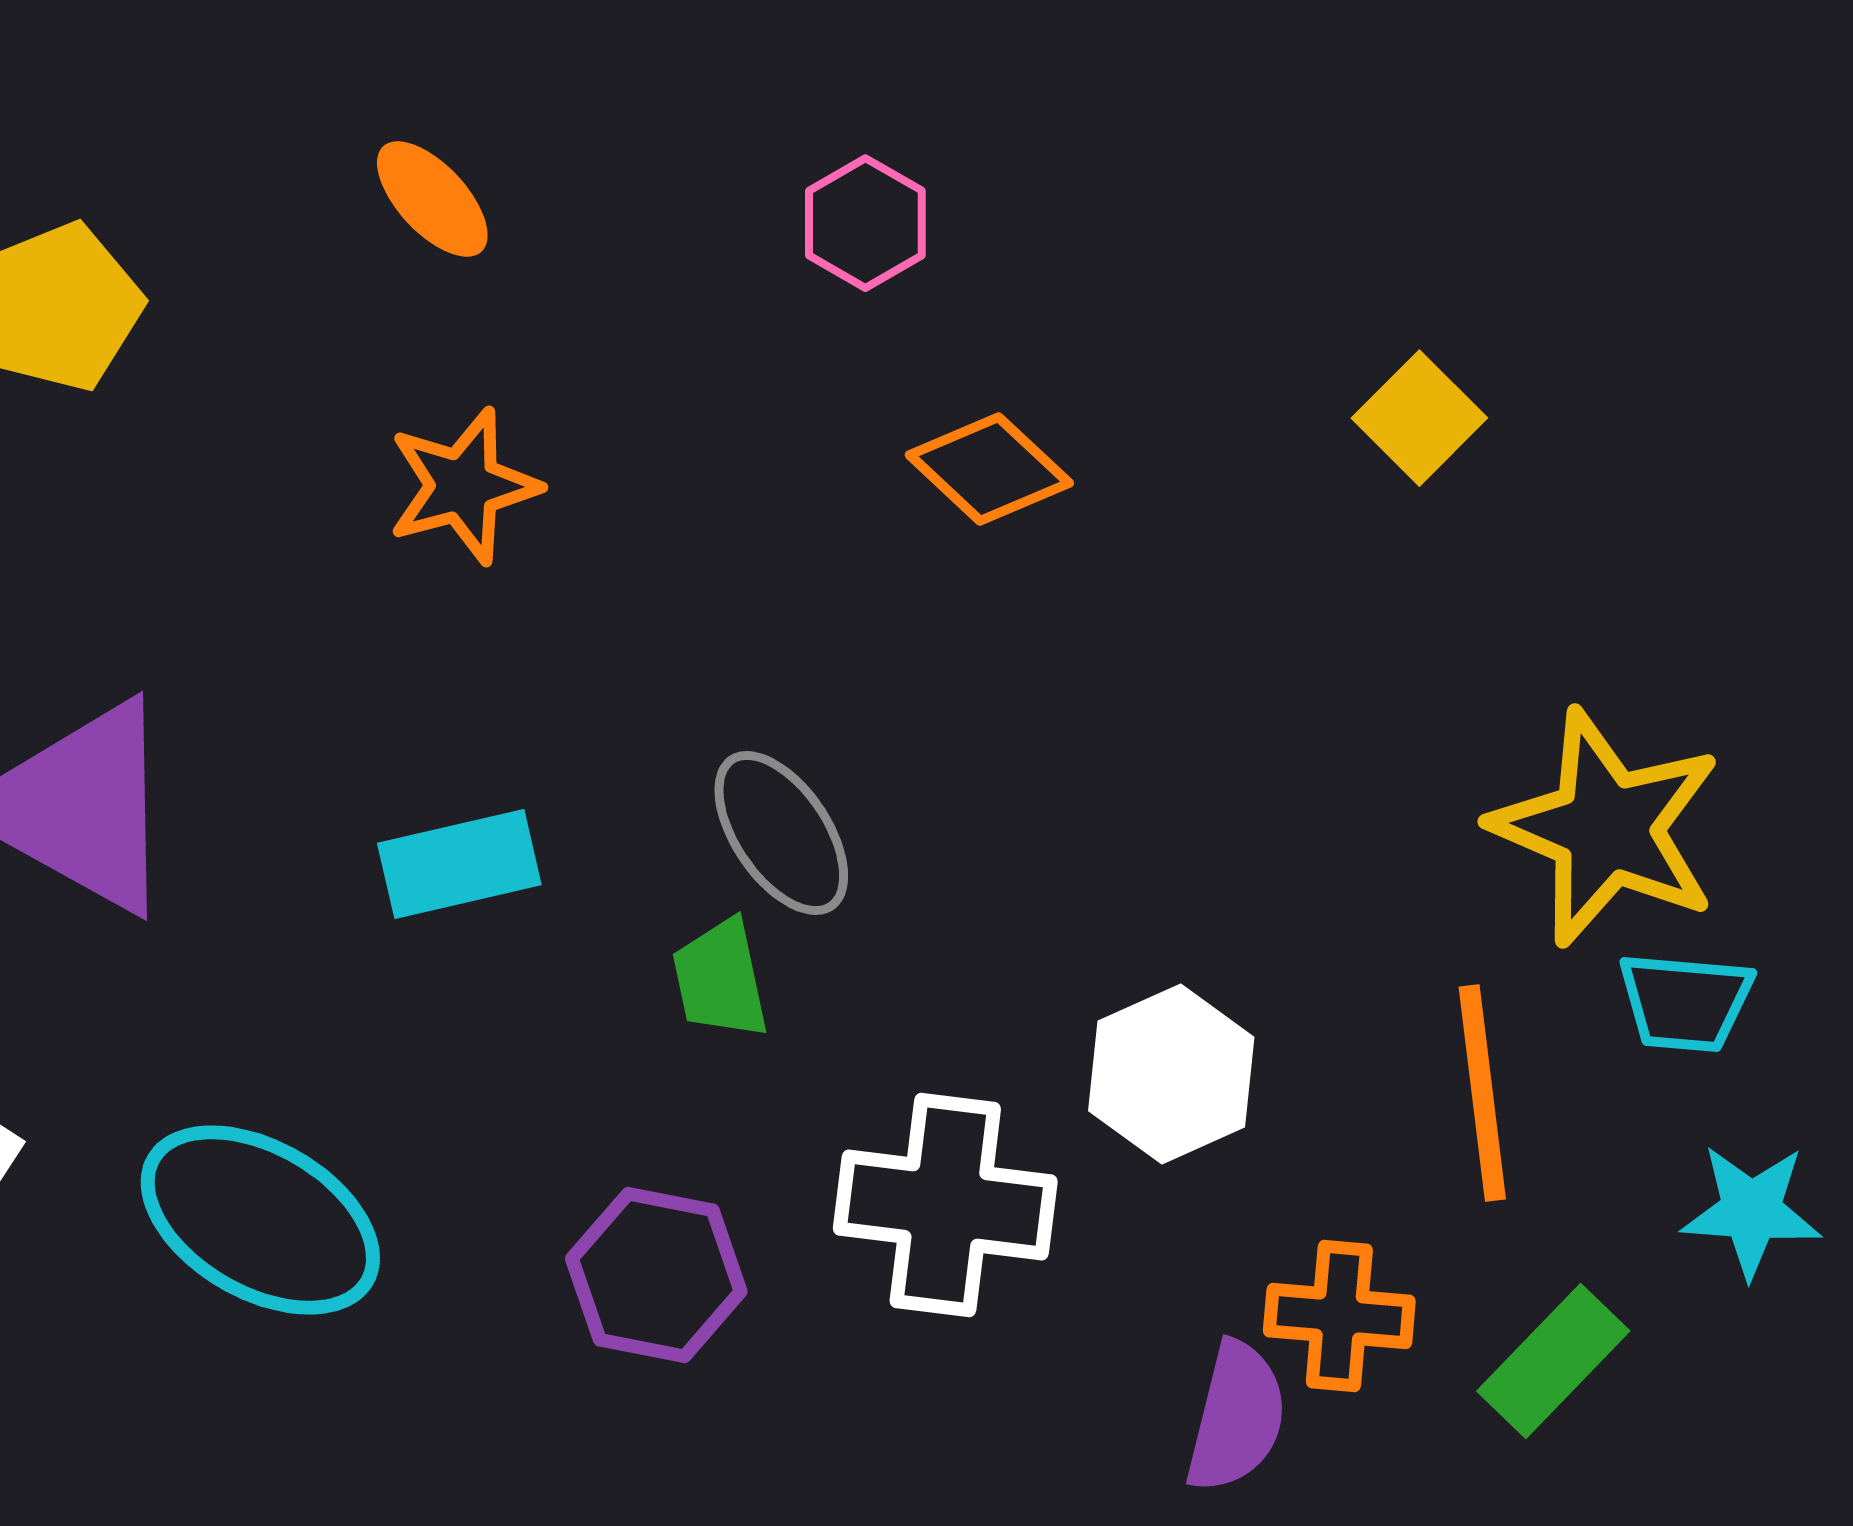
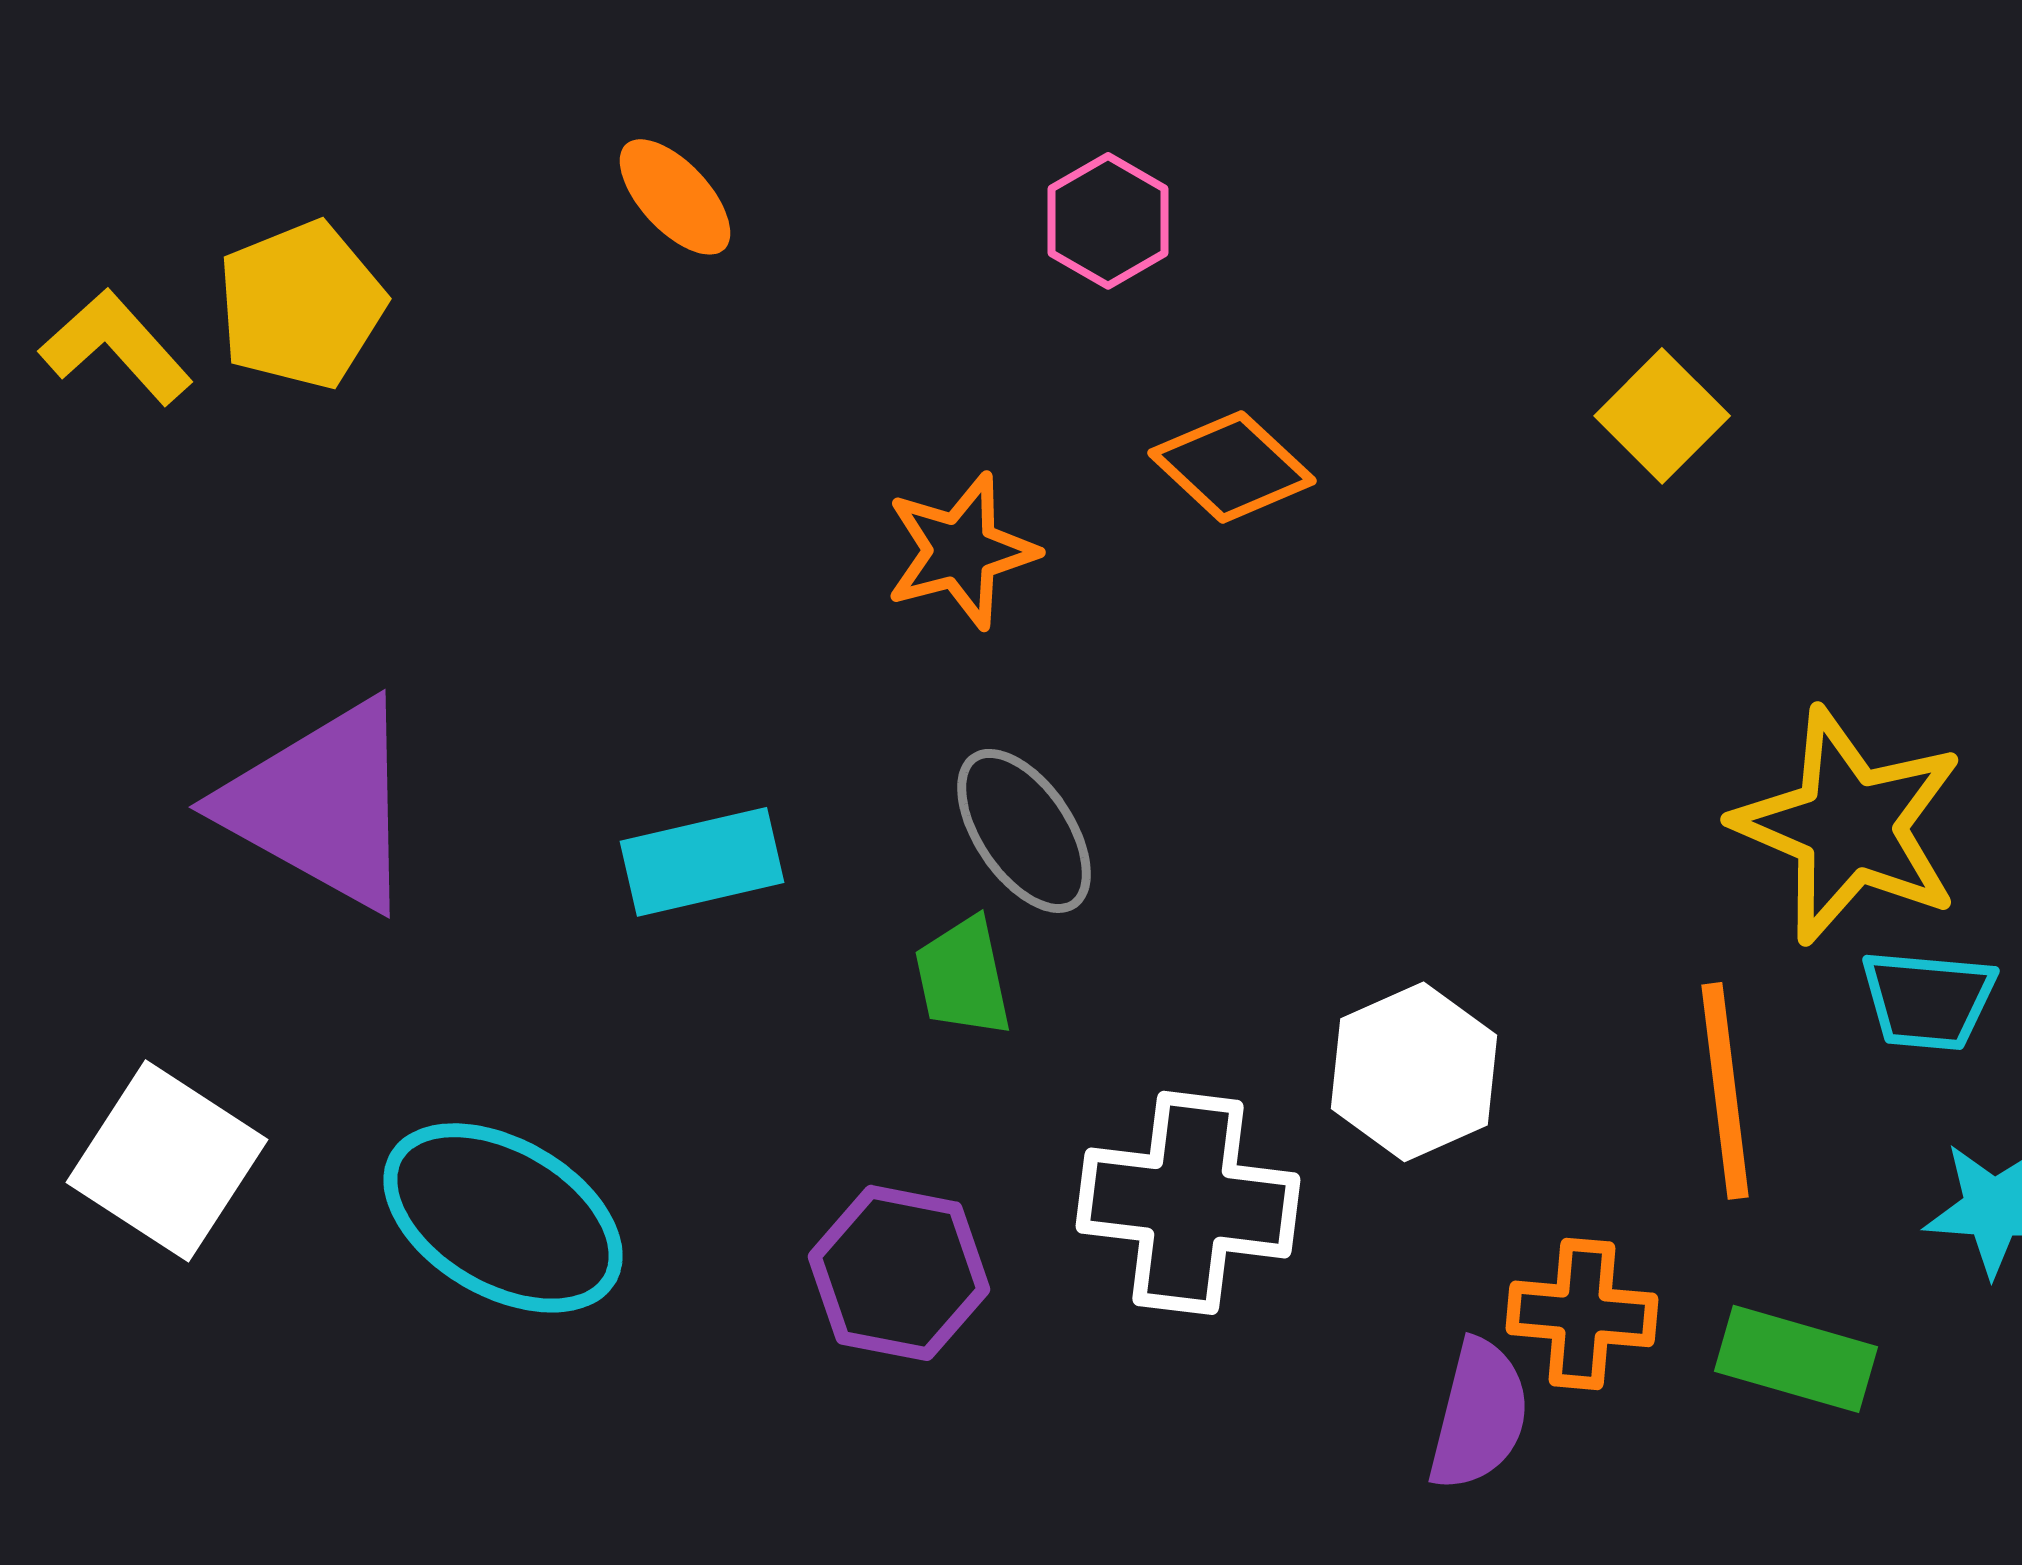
orange star: (463, 486) -> (961, 551), moved
green rectangle: (1553, 1361) -> (1796, 1359), turned 62

